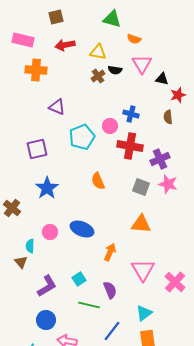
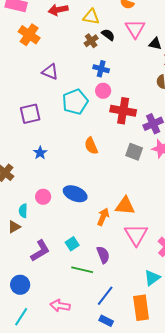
orange cross: (36, 70) -> (29, 35), turned 30
black semicircle: (115, 70) -> (108, 35), turned -152
blue cross: (131, 114) -> (101, 69), moved
blue star: (47, 188) -> (40, 153), size x0.6
orange triangle: (141, 224) -> (125, 206), moved
brown triangle: (21, 262) -> (14, 227), turned 40
cyan triangle: (144, 313) -> (152, 278), moved
blue circle: (46, 320) -> (20, 285), moved

